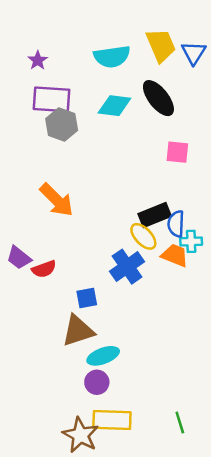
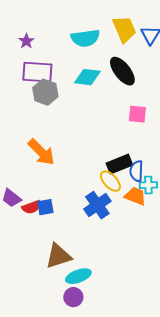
blue square: (87, 298) -> (45, 207), moved

